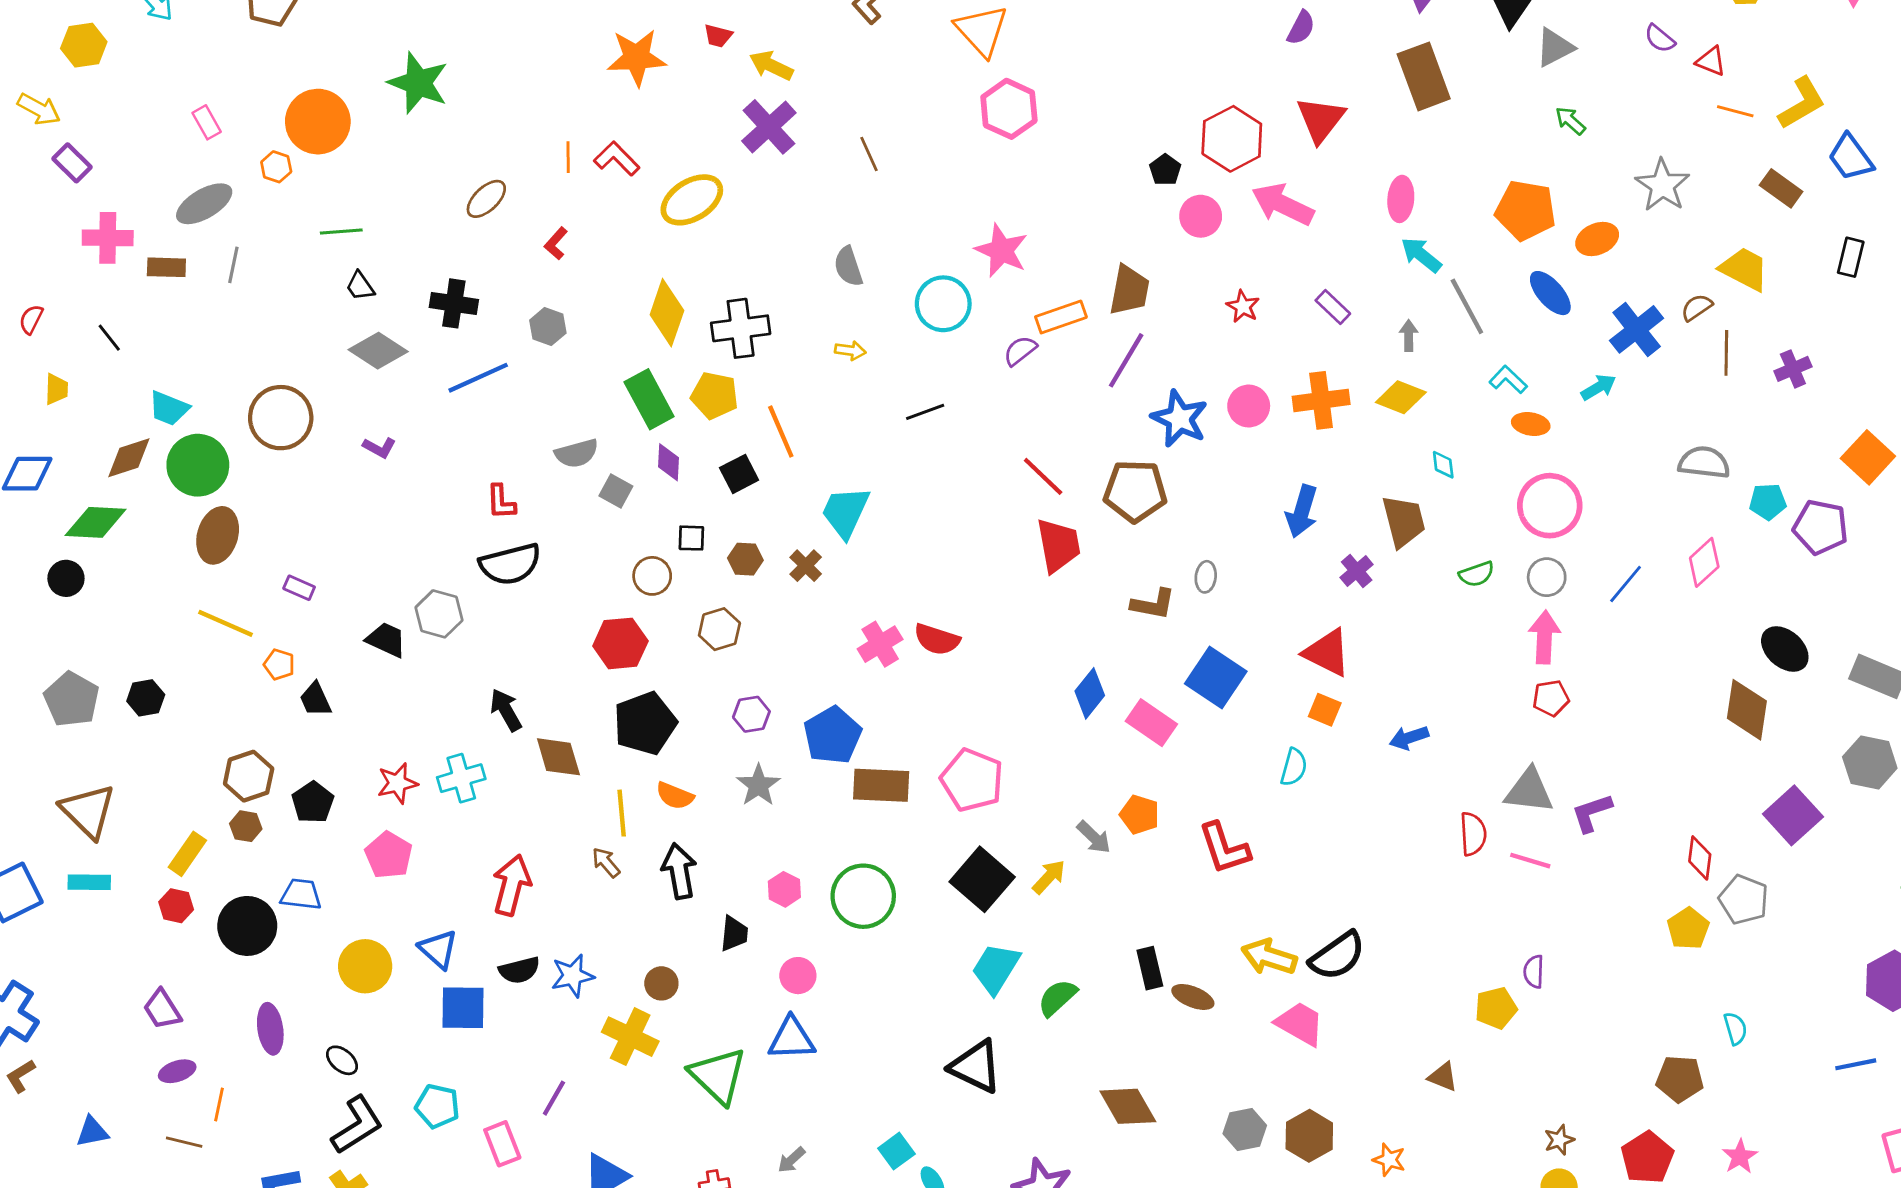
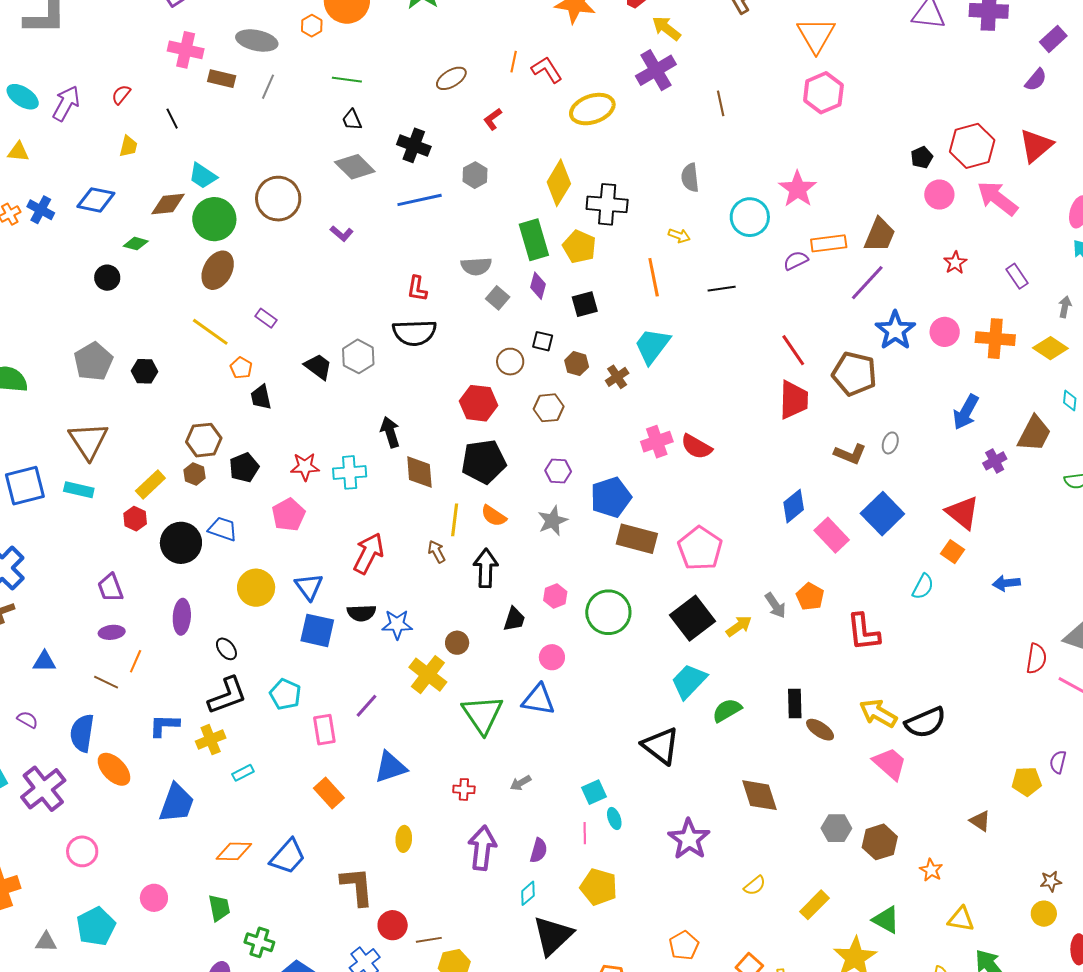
gray ellipse: (204, 204) -> (257, 40), turned 30
orange line: (781, 432) -> (654, 277), moved
brown trapezoid: (1404, 521) -> (1034, 434), turned 30
green diamond: (96, 522) -> (136, 244), size x0.6

